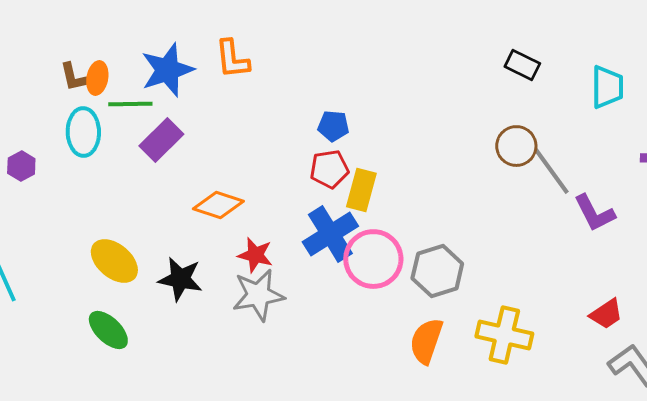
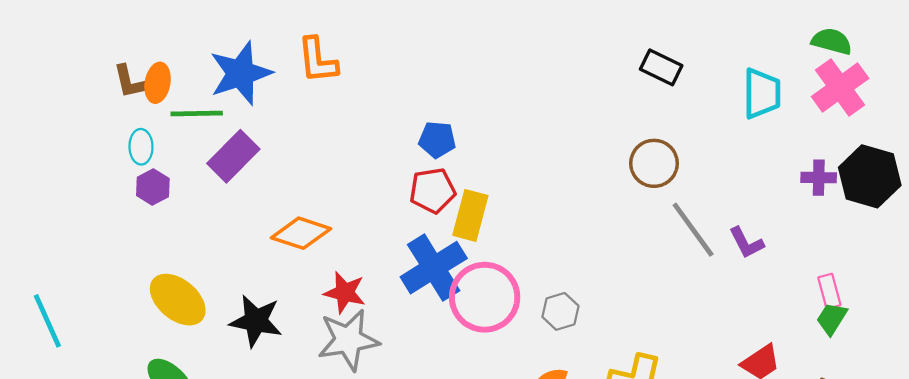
cyan ellipse: (83, 132) -> (141, 147), size x0.6
purple hexagon: (21, 166) -> (153, 187), moved
gray line: (551, 171) -> (693, 230), moved
purple L-shape: (594, 213) -> (746, 243), size x0.7
gray hexagon: (437, 271) -> (560, 311), size x0.6

